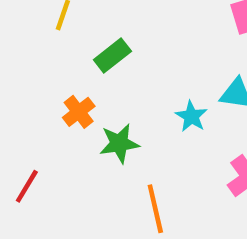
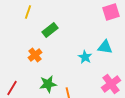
green star: (119, 143) -> (48, 84), moved

